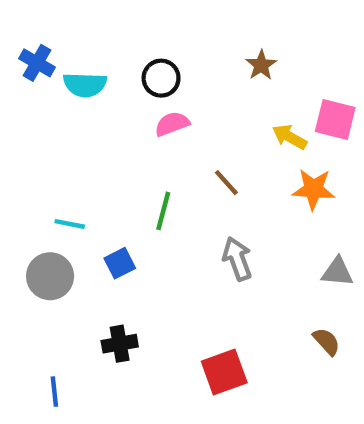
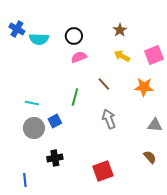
pink square: (335, 119) -> (154, 55), turned -36
yellow arrow: (290, 137) -> (122, 56), moved
gray circle: (50, 276) -> (34, 128), moved

